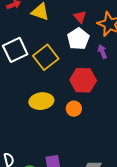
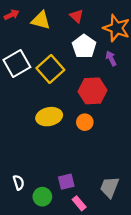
red triangle: (80, 17) -> (77, 16), moved

